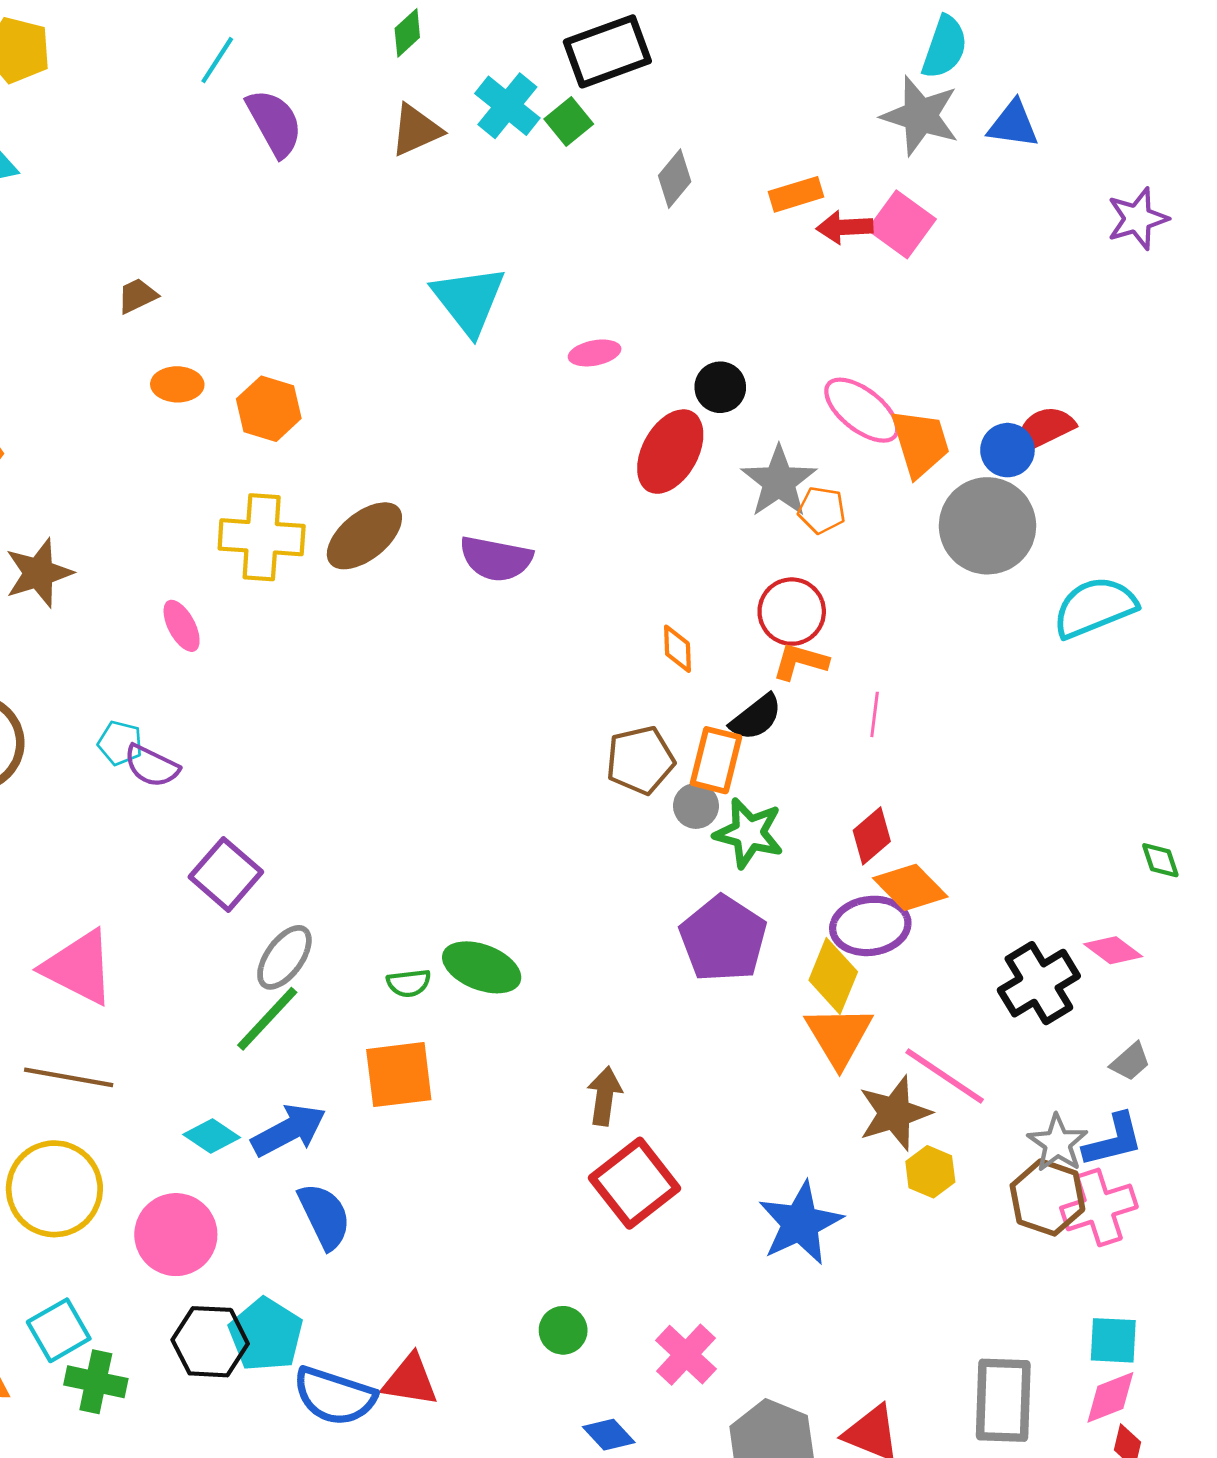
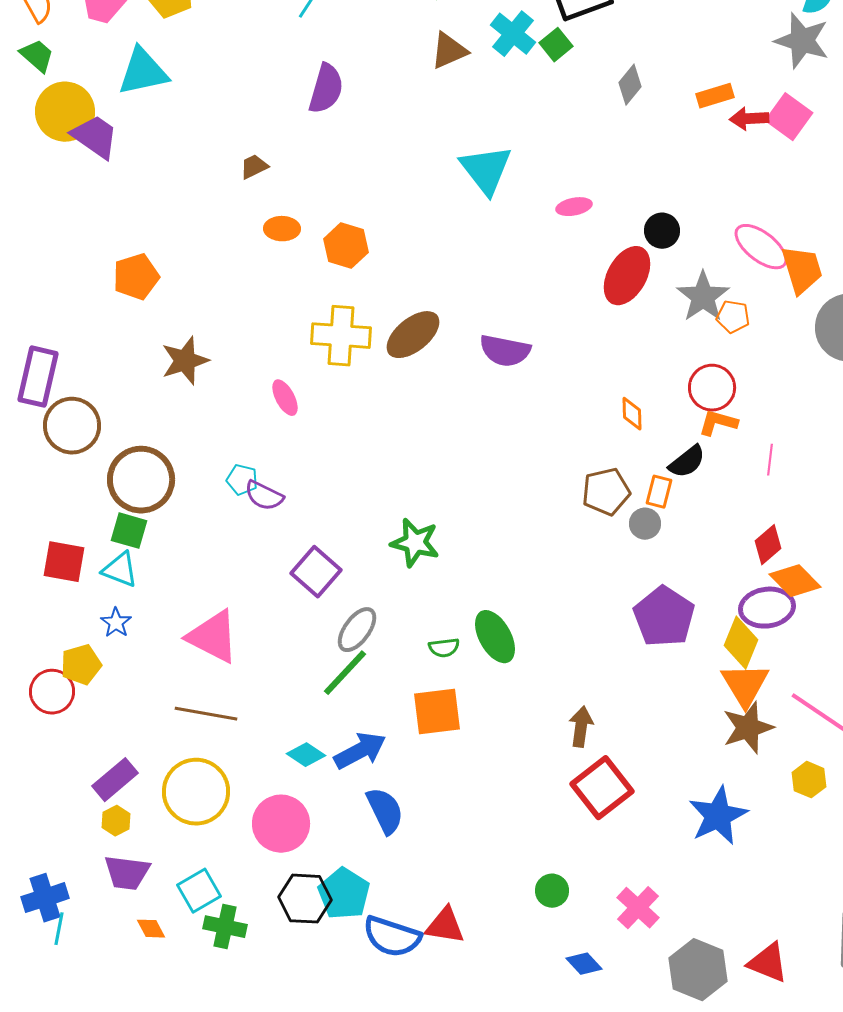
purple semicircle: (274, 123) -> (326, 89), moved, turned 45
orange rectangle: (716, 760) -> (659, 492), size x0.7
green star: (749, 833) -> (415, 543), moved
green ellipse: (482, 967) -> (495, 637), turned 40
brown star: (895, 1113) -> (748, 728), moved

